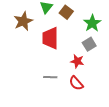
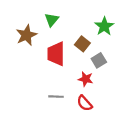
brown square: (66, 12) -> (82, 44), moved
green star: (92, 23) -> (104, 26), moved

